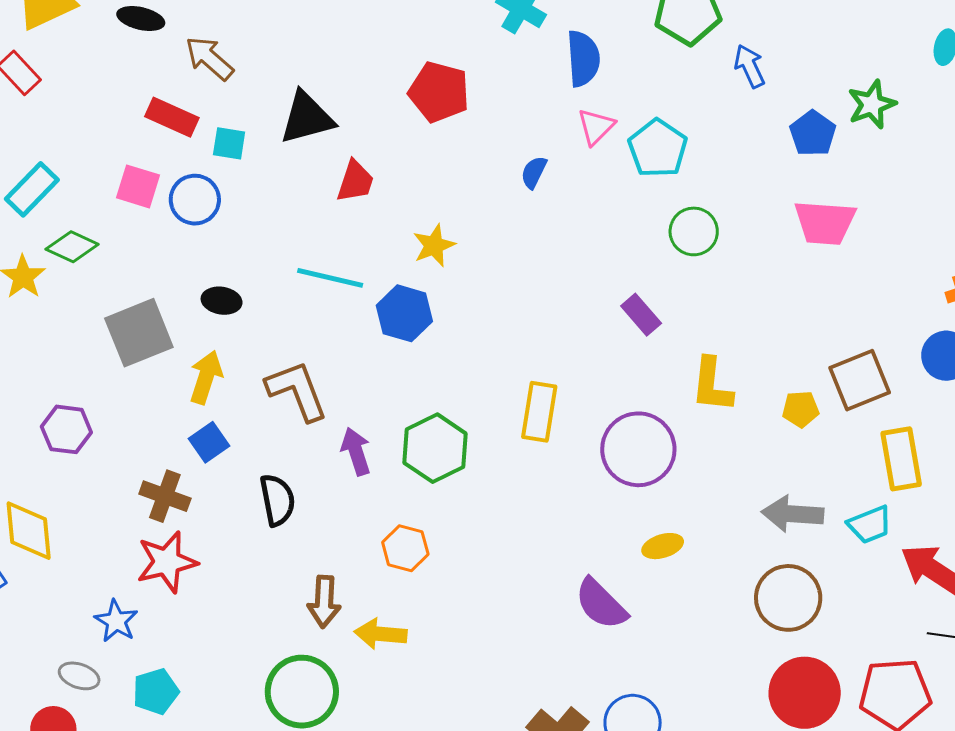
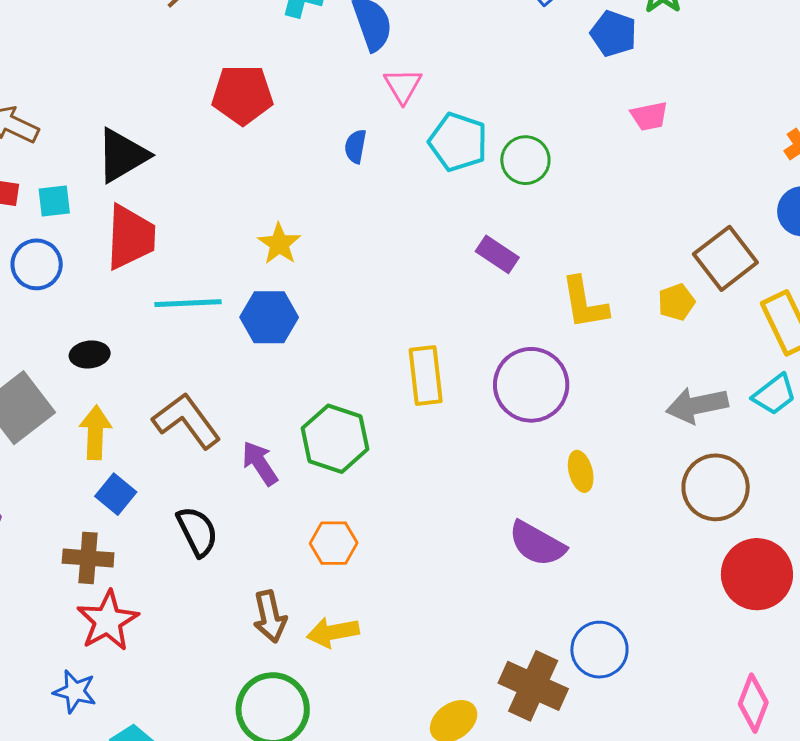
cyan pentagon: (658, 148) -> (458, 142), moved
red trapezoid: (355, 181) -> (131, 237), moved, size x1.5
pink trapezoid: (825, 223) -> (649, 116), size x0.6
yellow ellipse: (663, 546) -> (581, 471), turned -72

